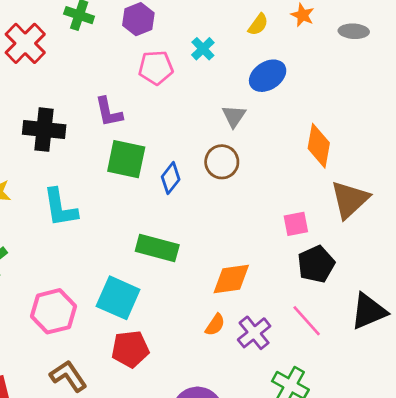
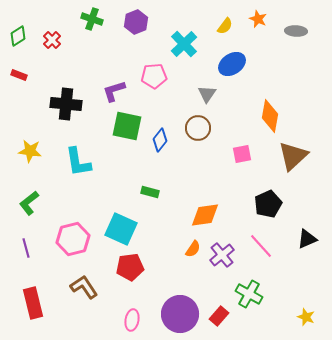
red cross: (25, 43) -> (52, 40), size x0.6
cyan cross: (203, 49) -> (184, 44), size x1.5
pink pentagon: (156, 68) -> (154, 76), moved
purple L-shape: (109, 112) -> (114, 91), turned 85
pink square: (296, 224) -> (242, 154), moved
green rectangle: (157, 248) -> (150, 192), size x0.6
black triangle: (369, 311) -> (307, 239), size x0.7

